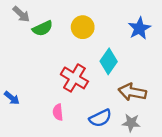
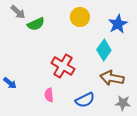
yellow circle: (83, 27) -> (80, 17), moved
cyan diamond: (109, 61) -> (104, 50), moved
gray star: (131, 123) -> (123, 103), moved

